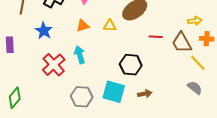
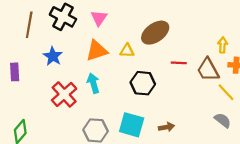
yellow arrow: (195, 21) -> (223, 45), turned -80
orange triangle: (83, 26) -> (97, 51), size x1.5
black hexagon: (131, 65) -> (143, 83), moved

